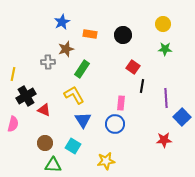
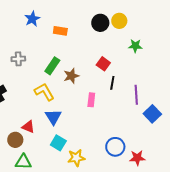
yellow circle: (163, 24) -> (119, 21), moved
black circle: (123, 35) -> (100, 23), moved
brown star: (66, 49) -> (71, 76), moved
red triangle: (44, 110) -> (28, 127), moved
blue circle: (115, 124) -> (115, 147), moved
red star: (164, 140) -> (137, 158), moved
cyan square: (73, 146) -> (58, 143), moved

